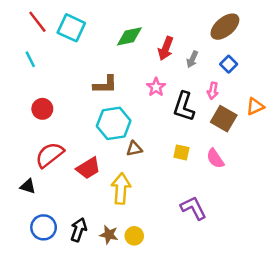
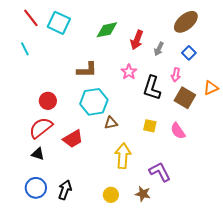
red circle: (42, 109) -> (48, 101), moved
black triangle: (28, 186) -> (38, 154), moved
yellow arrow: (121, 189) -> (123, 156), moved
brown star: (109, 235) -> (143, 194), moved

